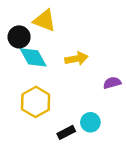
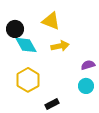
yellow triangle: (45, 20) -> (51, 21), moved
cyan circle: (90, 122) -> (86, 86), moved

